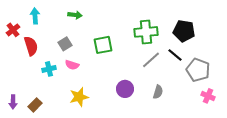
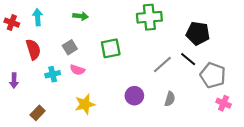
red cross: (13, 30) -> (12, 23), moved, turned -32
green cross: (146, 32) -> (149, 17), moved
purple arrow: (13, 102) -> (14, 81), moved

